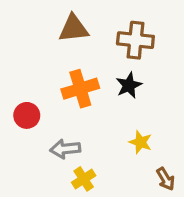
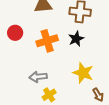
red circle: (27, 115) -> (15, 33), moved
yellow star: (140, 142) -> (83, 73), size x1.5

